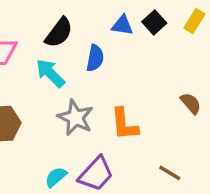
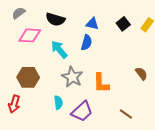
blue triangle: (122, 25) -> (92, 24), moved
black semicircle: (59, 33) -> (55, 19), moved, turned 66
cyan semicircle: (56, 177) -> (58, 103), moved, turned 120

